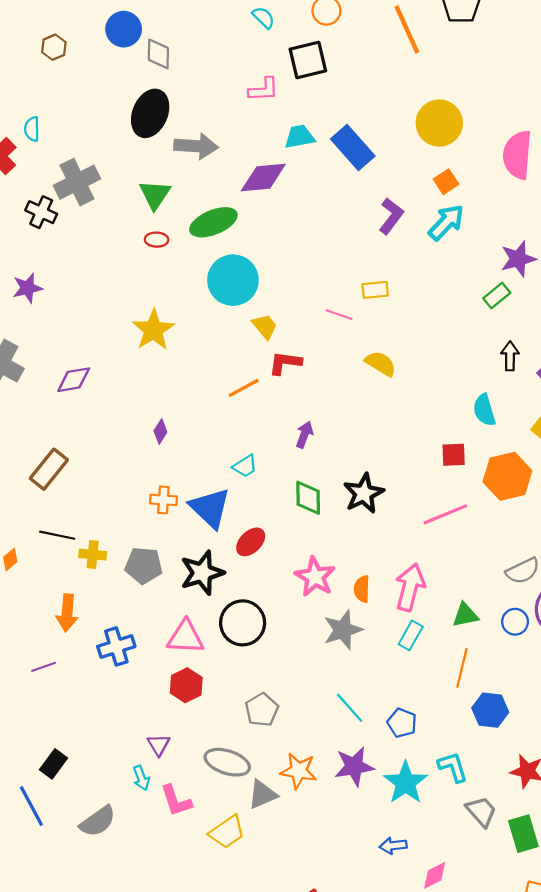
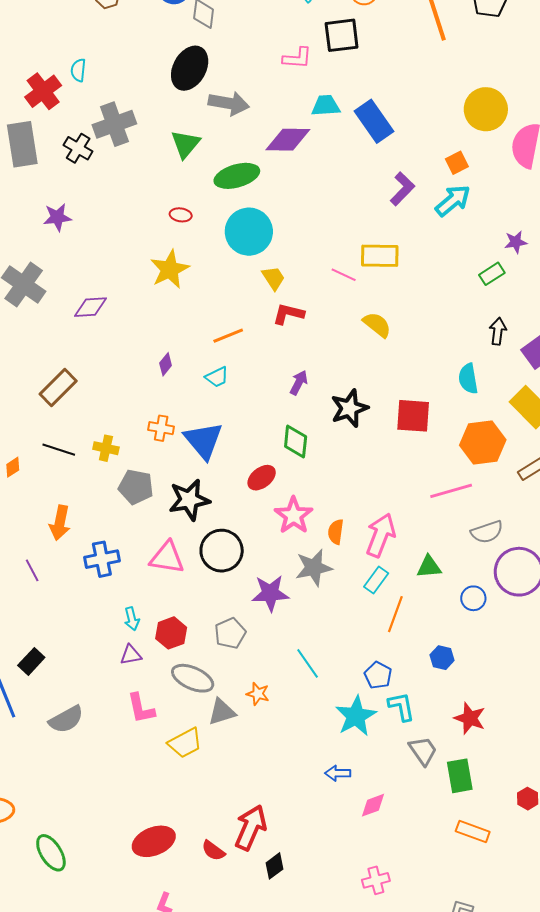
yellow circle: (439, 123) -> (486, 109), moved
red ellipse: (157, 240) -> (181, 215), moved
purple star: (518, 259) -> (516, 242), size x0.7
yellow rectangle: (375, 290) -> (380, 256), size x1.5
orange line: (244, 388) -> (228, 336), moved
red square: (454, 455) -> (413, 416), moved, size x1.5
cyan trapezoid: (245, 466) -> (217, 377), moved
black star: (364, 493) -> (349, 408), moved
pink line: (445, 514) -> (451, 491), moved
red ellipse: (251, 542) -> (262, 478), moved
yellow cross: (93, 555) -> (106, 448), moved
blue circle: (515, 622) -> (473, 598), moved
purple line: (44, 667) -> (32, 570), turned 75
orange line: (462, 668) -> (395, 614), moved
red hexagon: (186, 685) -> (171, 633), moved
cyan line: (350, 708) -> (308, 663), moved
blue hexagon: (490, 710) -> (442, 658), size x0.7
blue pentagon: (402, 723) -> (378, 675), moved
purple triangle: (159, 745) -> (131, 655), turned 45
purple star: (354, 766) -> (270, 593), moved
orange star: (299, 771) -> (258, 694), size x0.7
cyan arrow: (141, 778) -> (132, 619), moved

